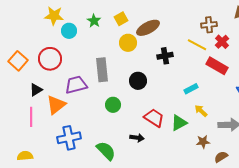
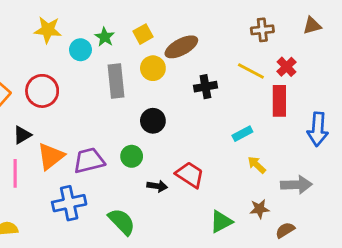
brown cross: (209, 25) -> (262, 30), moved
cyan circle: (69, 31) -> (80, 50), moved
red rectangle: (217, 66) -> (279, 101), turned 60
gray rectangle: (102, 70) -> (116, 81), moved
black circle: (138, 81) -> (153, 121), moved
purple trapezoid: (76, 85) -> (89, 161), moved
green triangle: (179, 123) -> (221, 222), moved
black arrow: (137, 138) -> (157, 186), moved

